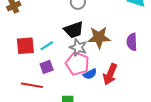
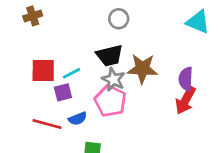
purple square: (47, 67) -> (63, 92), moved
blue semicircle: (90, 74) -> (78, 119), moved
red arrow: (110, 74) -> (185, 100), moved

